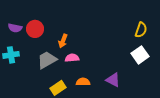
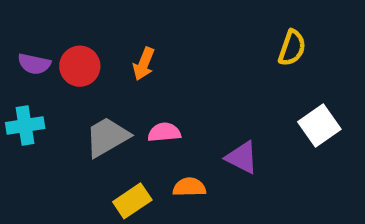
yellow semicircle: (141, 30) -> (292, 48), moved
orange arrow: (63, 41) -> (144, 64), moved
purple triangle: (113, 80) -> (242, 157), moved

